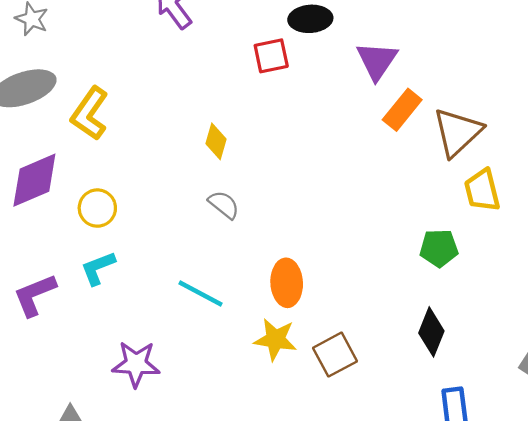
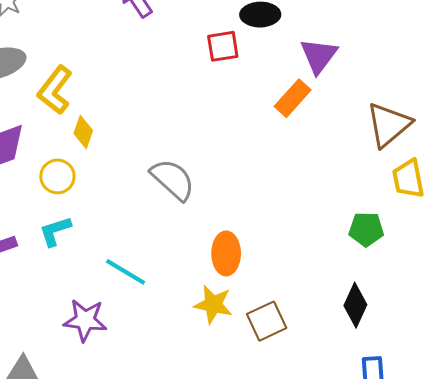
orange rectangle: (402, 110) -> (293, 98), moved
yellow diamond: (216, 141) -> (83, 132), moved
gray semicircle: (224, 205) -> (173, 179), size x1.6
cyan line: (200, 294) -> (126, 272), moved

